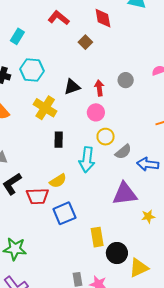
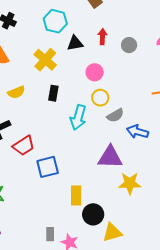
cyan hexagon: (32, 70) -> (55, 21), moved
red arrow: (99, 88) -> (102, 37), moved
yellow semicircle: (58, 181) -> (16, 92), moved
red trapezoid: (37, 196) -> (24, 146), turned -40
yellow star: (148, 216) -> (130, 183), size x1.6

